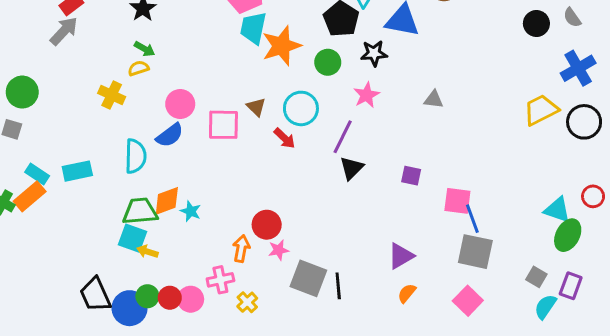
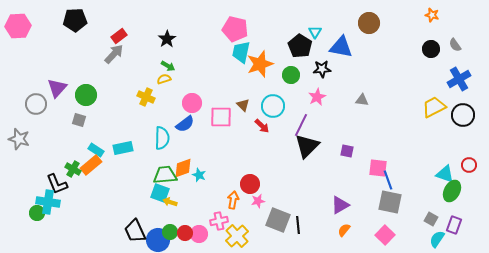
black triangle: (352, 168) -> (307, 146), size x1.5
yellow cross: (247, 302) -> (237, 236), size x1.6

